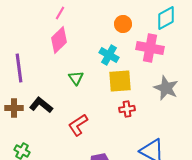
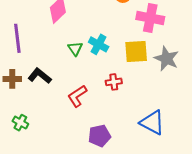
cyan cross: (109, 55) -> (99, 44), moved
yellow square: (120, 81) -> (136, 51), moved
red cross: (127, 109) -> (114, 82), moved

